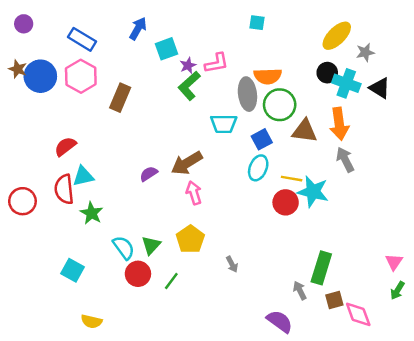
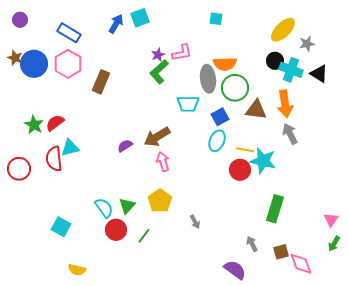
cyan square: (167, 49) -> (140, 18), moved
green star: (92, 213) -> (34, 125), moved
green rectangle: (321, 268) -> (275, 209), moved

